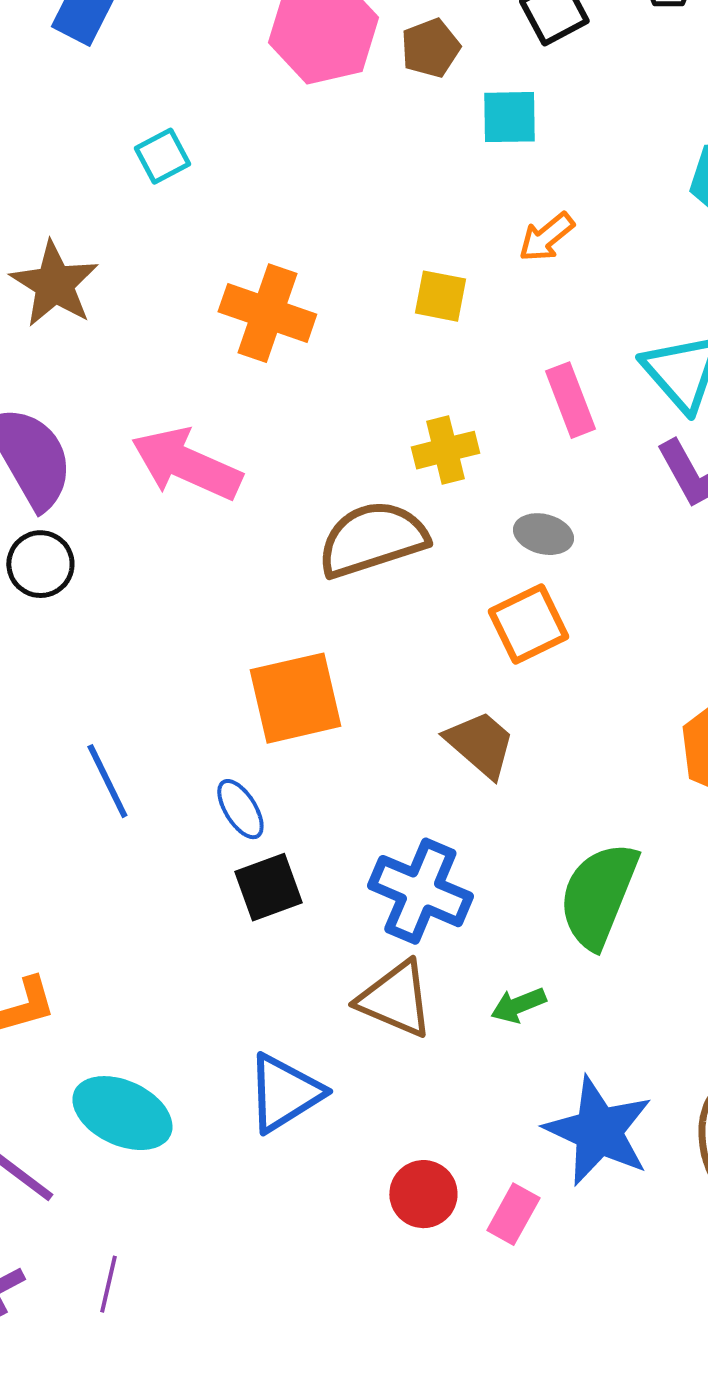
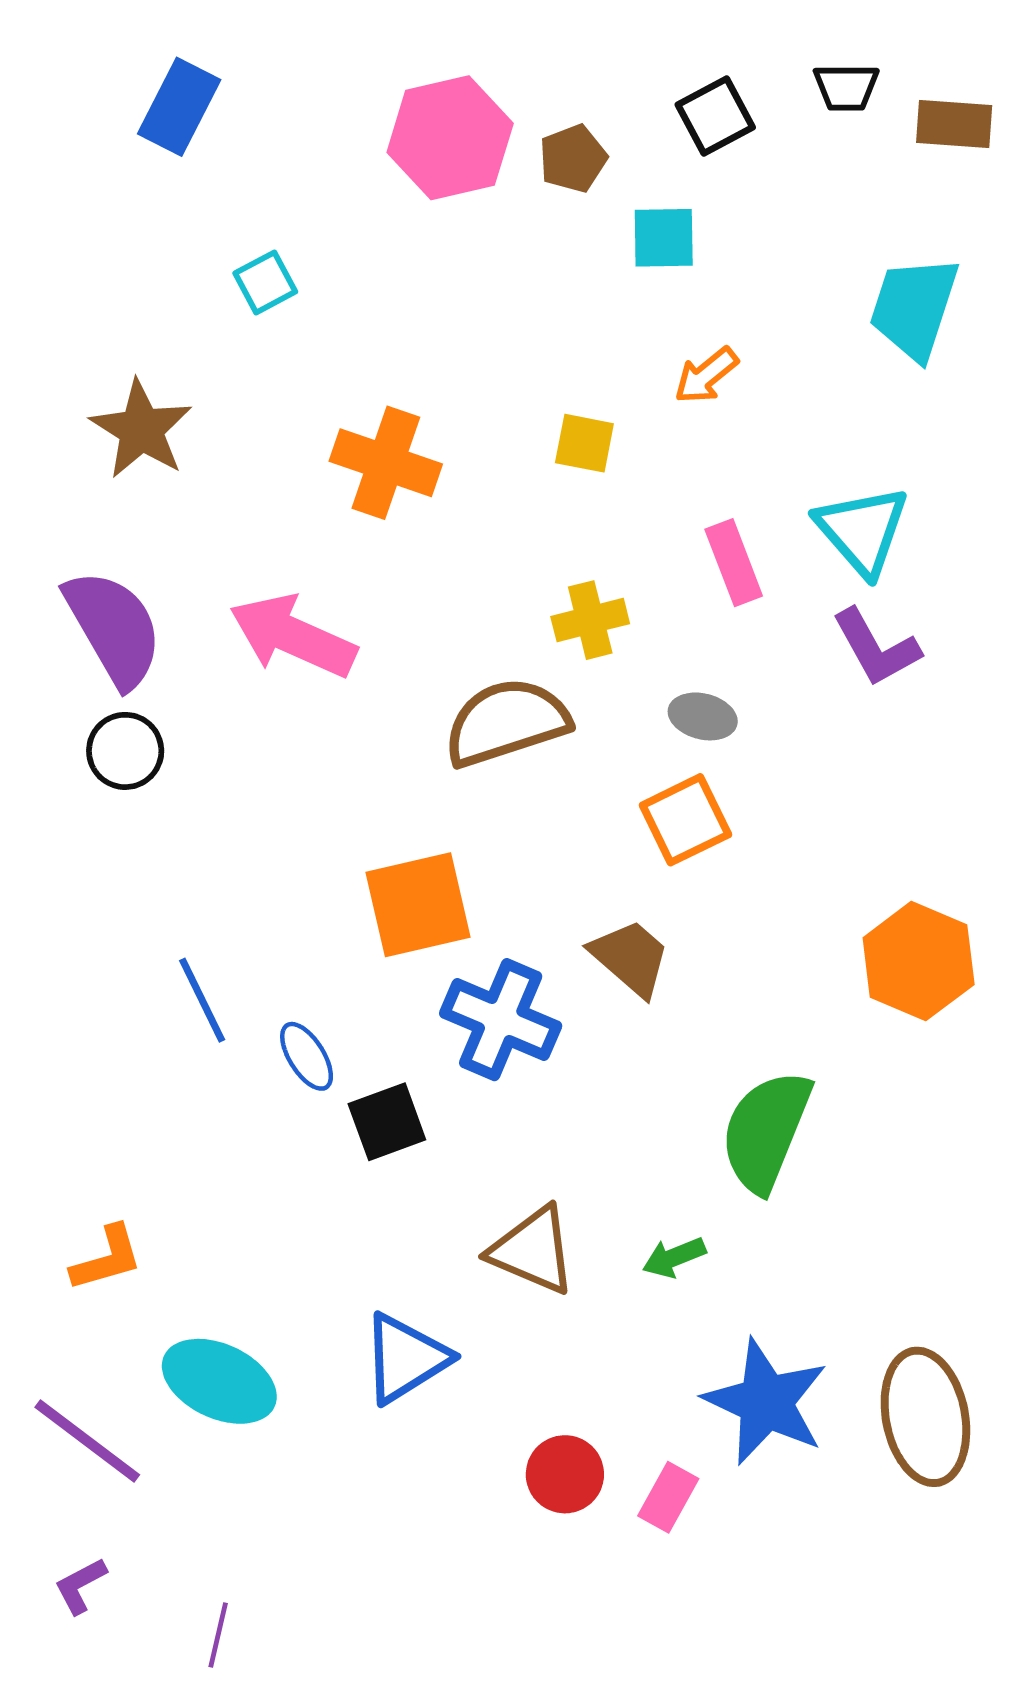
blue ellipse: (240, 809) -> (307, 1056), moved
blue cross: (420, 891) -> (501, 1020), moved
purple line: (108, 1284) -> (218, 1635), moved

